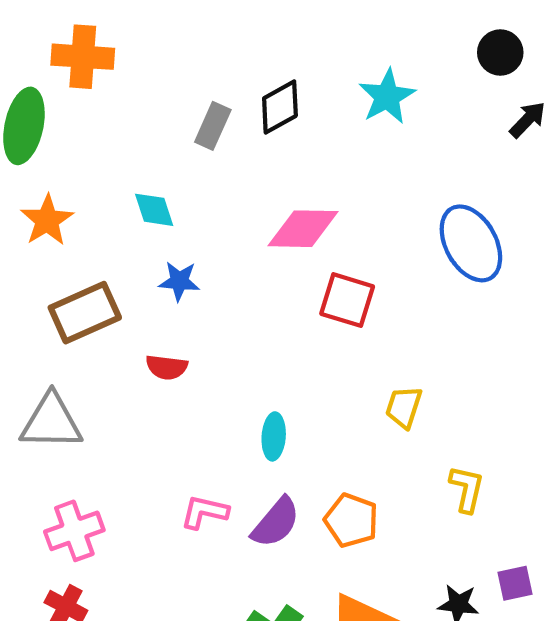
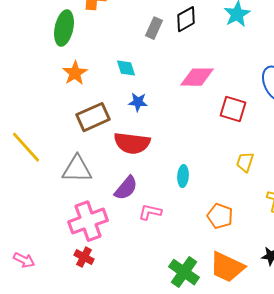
red square: (347, 300) -> (233, 109), moved
red semicircle: (167, 367) -> (132, 143), size x1.8
purple semicircle: (276, 522) -> (126, 188), moved
pink cross: (74, 531) -> (88, 221), size x1.4

